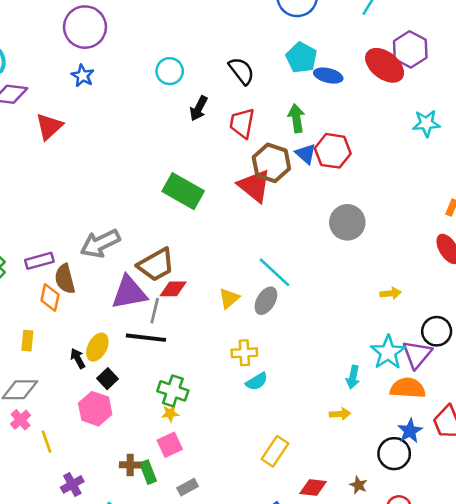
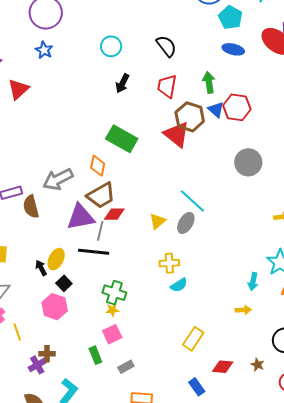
cyan pentagon: (301, 58) -> (231, 17), moved
black arrow: (199, 108) -> (122, 83), moved
orange diamond: (50, 298) -> (98, 166), moved
brown cross: (130, 465) -> (47, 354), moved

